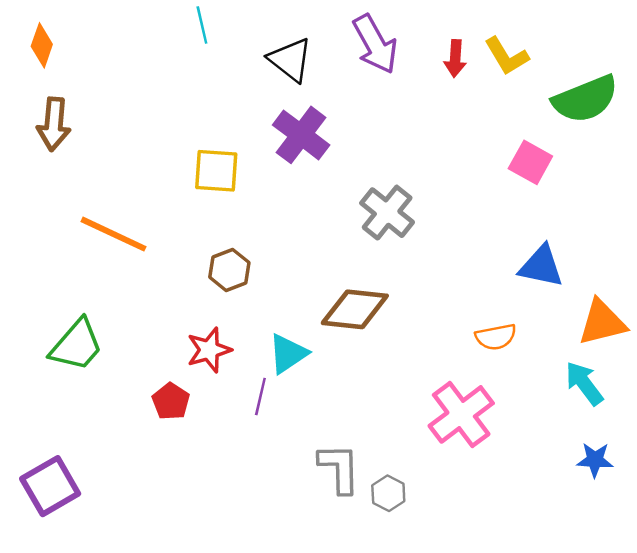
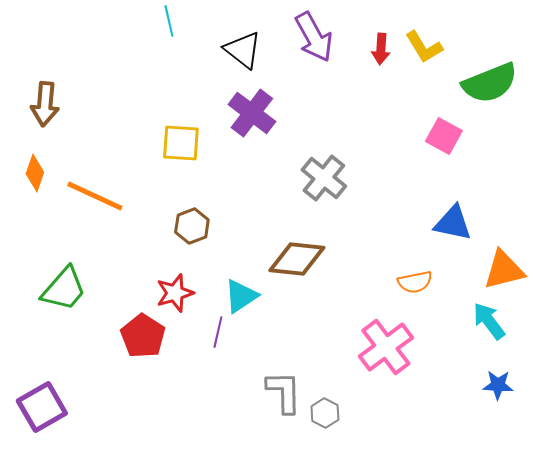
orange diamond: (42, 45) -> (35, 173), moved
red pentagon: (171, 401) -> (143, 336), size x1.4

